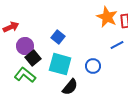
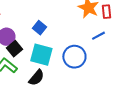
blue circle: (93, 66) -> (74, 57), size x1.5
black semicircle: (70, 87) -> (36, 78), moved

